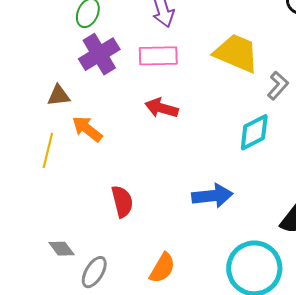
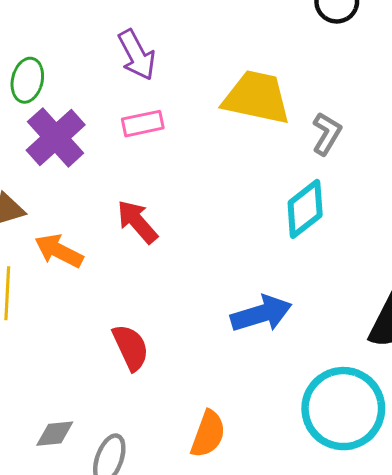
pink rectangle: (158, 56) -> (143, 124), size x0.7
red arrow: (162, 108) -> (137, 222), moved, turned 44
gray diamond: (62, 249) -> (55, 434), turned -48

